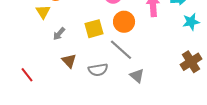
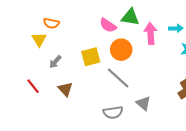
gray semicircle: (98, 70) -> (113, 112), moved
red line: (27, 75) -> (33, 86), moved
gray triangle: (137, 76) -> (143, 103), moved

